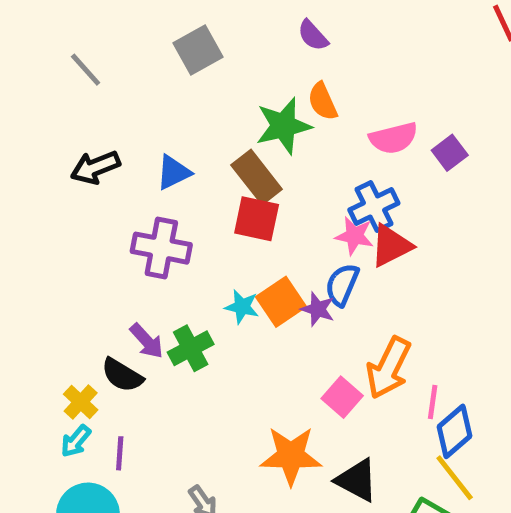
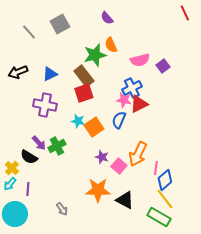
gray line: (86, 70) -> (29, 32), moved
red square: (257, 219) -> (84, 93), turned -30
cyan star: (242, 307) -> (78, 121), moved
purple star: (318, 309) -> (102, 157), moved

